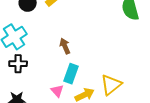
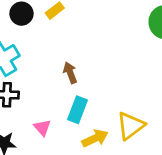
pink triangle: (57, 91) -> (42, 128), moved

